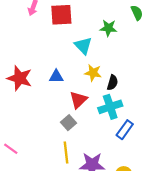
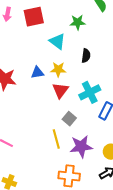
yellow star: (93, 73) -> (58, 69), moved
black semicircle: (112, 83) -> (86, 56), moved
gray square: (68, 123) -> (69, 119), moved

